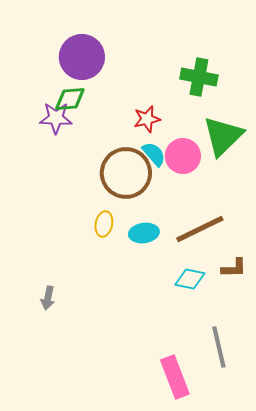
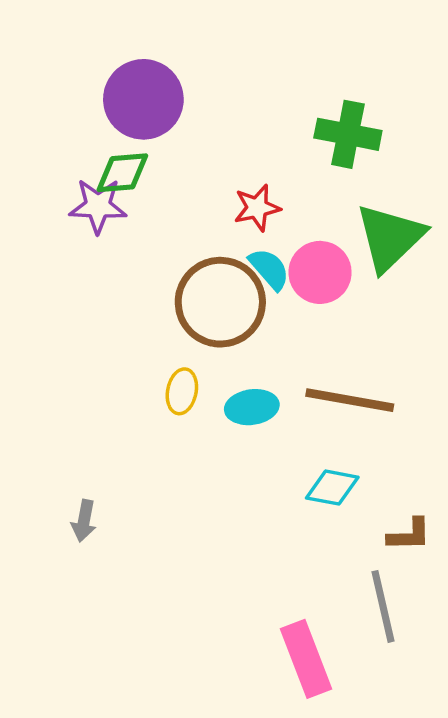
brown line: (200, 229) -> (350, 400), turned 36
brown L-shape: (234, 268) -> (409, 535), moved

